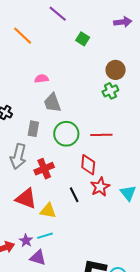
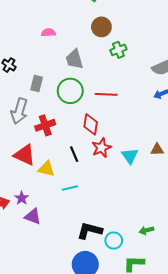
brown circle: (116, 70) -> (101, 27), moved
gray trapezoid: (52, 103) -> (74, 59), moved
cyan line: (45, 236) -> (70, 188), moved

